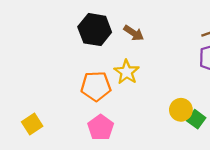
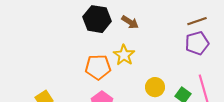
yellow circle: (181, 110) -> (155, 87), moved

